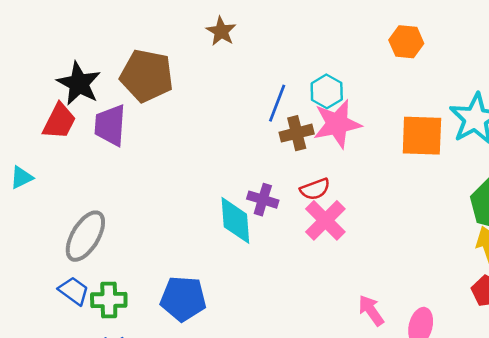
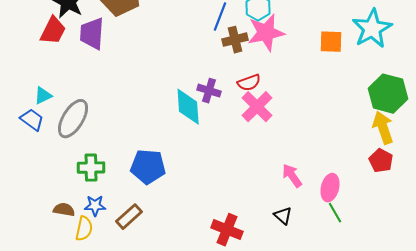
orange square: (422, 136) -> (331, 42), size x0.7
cyan triangle: (21, 177) -> (43, 96), moved
blue trapezoid: (74, 291) -> (32, 120), moved

